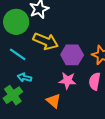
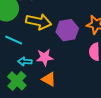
pink star: (67, 81) -> (45, 57), moved
orange triangle: (53, 101) -> (49, 79), moved

